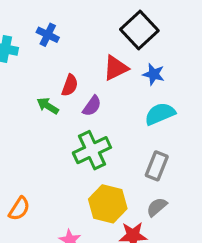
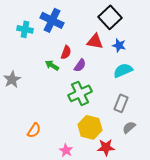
blue cross: (48, 35) -> (52, 20), size x1.6
red triangle: (116, 68) -> (95, 41), turned 36
gray semicircle: (157, 207) -> (129, 127), moved

